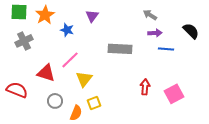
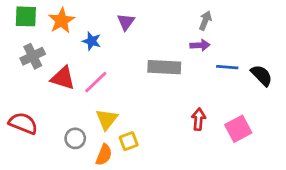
gray arrow: (150, 15) -> (205, 21), turned 80
black semicircle: (191, 31) -> (262, 75), moved
purple arrow: (155, 33) -> (200, 45), moved
red triangle: (46, 73) -> (63, 78), moved
yellow triangle: (84, 79) -> (107, 119), moved

